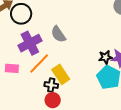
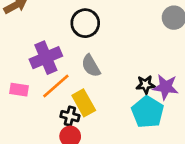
black circle: (21, 14) -> (85, 23), moved
gray semicircle: (58, 34) -> (91, 66), moved

